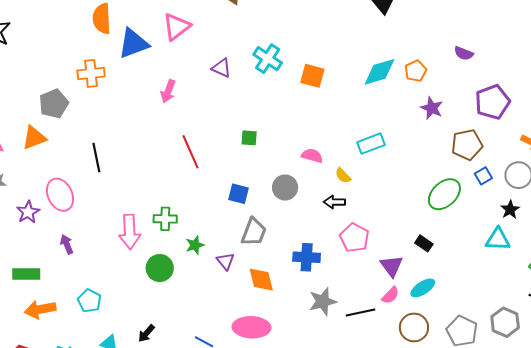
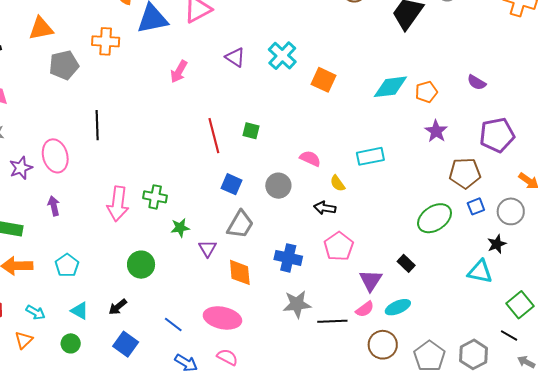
orange triangle: (34, 138) -> (41, 28), moved
red line: (190, 152) -> (214, 136), moved
green circle: (160, 268) -> (141, 265), moved

